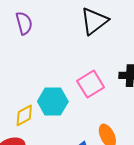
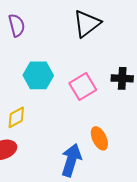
cyan hexagon: (53, 101) -> (38, 75), moved

